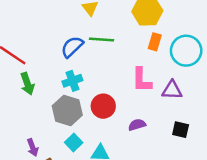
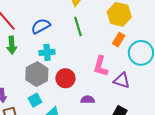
green line: (101, 39) -> (78, 27), turned 54
blue semicircle: (72, 47) -> (41, 26), moved

